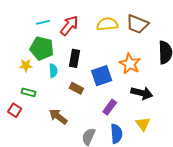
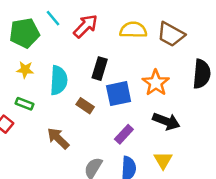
cyan line: (43, 22) -> (53, 18), turned 56
green pentagon: (42, 48) -> (24, 33), moved, turned -30
black rectangle: (74, 58) -> (100, 69), moved
cyan semicircle: (53, 71) -> (59, 80), size x1.6

